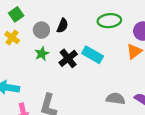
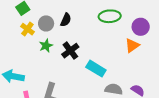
yellow cross: (12, 37) -> (27, 29), moved
cyan rectangle: (93, 55) -> (96, 69), moved

